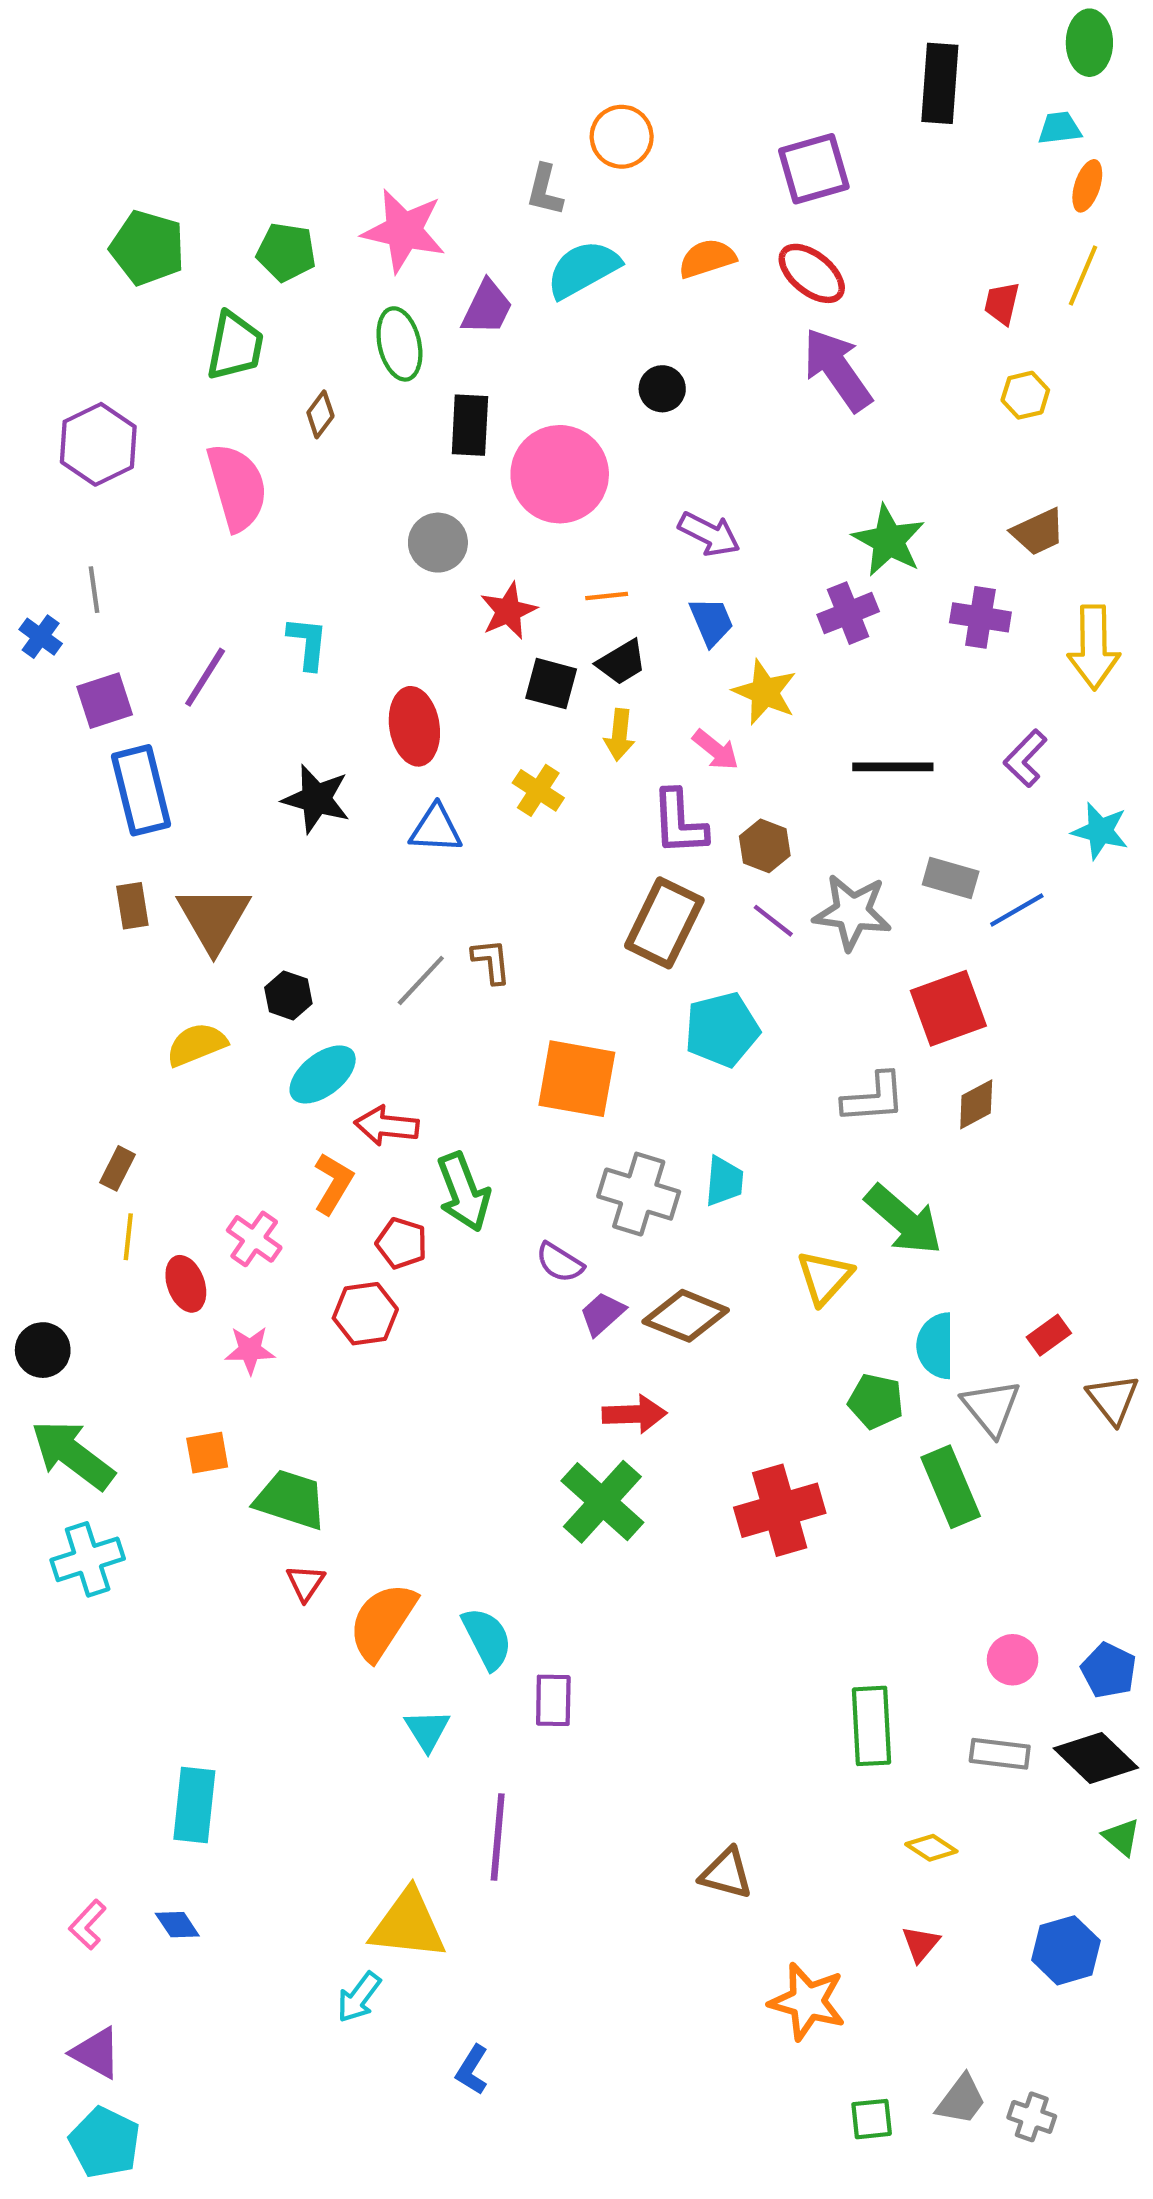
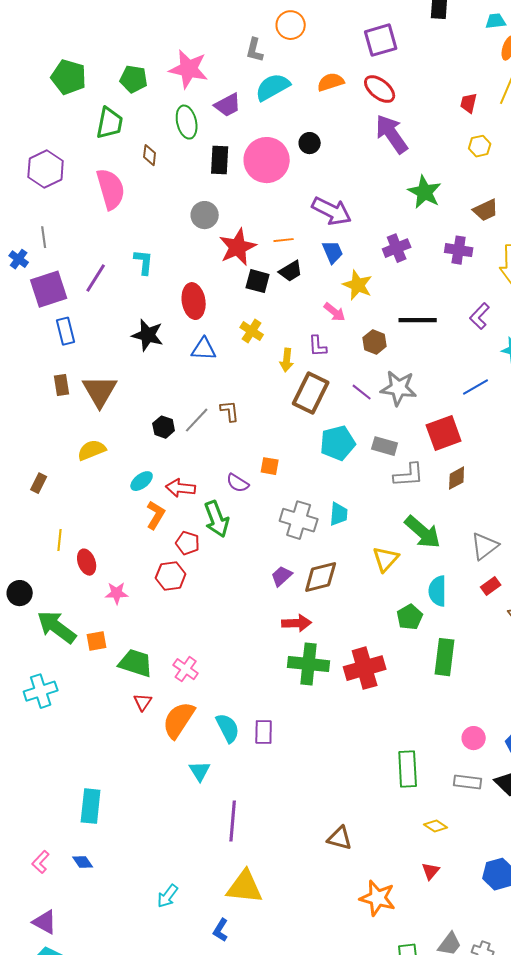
purple trapezoid: (487, 308) -> (228, 105), turned 36
brown diamond: (320, 414) -> (150, 155), turned -30
pink circle: (560, 474) -> (267, 160), moved
purple arrow: (709, 534) -> (332, 211), size x1.4
green star: (889, 540) -> (425, 192), moved
red star: (508, 611) -> (238, 247), size x1.4
purple square: (105, 701) -> (49, 289), size x1.4
yellow arrow: (619, 735) -> (287, 360), moved
blue rectangle: (141, 790) -> (66, 331), size x0.7
purple L-shape: (679, 822) -> (318, 346), size x0.7
brown hexagon: (765, 846) -> (375, 342), moved
gray rectangle: (951, 878) -> (385, 446), moved
black hexagon: (288, 995) -> (164, 427), moved
cyan ellipse: (323, 1074) -> (142, 481), moved, size x0.7
orange square: (577, 1079) -> (270, 466), size x0.5
brown rectangle: (117, 1168) -> (39, 483), moved
pink cross: (254, 1239) -> (186, 669), moved
purple semicircle: (560, 1262) -> (238, 483), moved
brown diamond: (686, 1316) -> (321, 577), turned -36
green pentagon: (876, 1401) -> (410, 617), turned 30
gray triangle: (991, 1408) -> (485, 546), moved, turned 32
green arrow: (73, 1455) -> (57, 627), moved
green rectangle: (951, 1487) -> (445, 657), turned 30
green cross: (602, 1502) -> (309, 664), moved, turned -36
purple rectangle: (553, 1700) -> (264, 732), moved
yellow triangle: (408, 1925) -> (245, 887), moved

